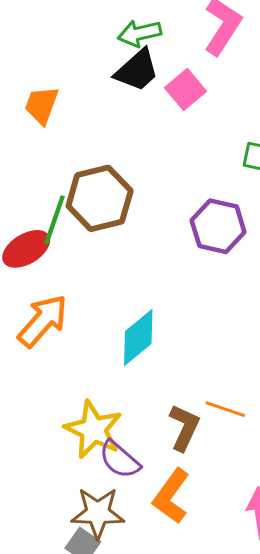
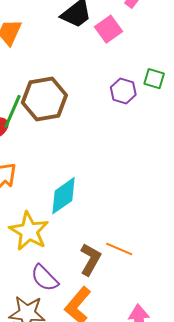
purple hexagon: (218, 226) -> (123, 91), moved, size x0.7
yellow star: (93, 430) -> (29, 231), moved

